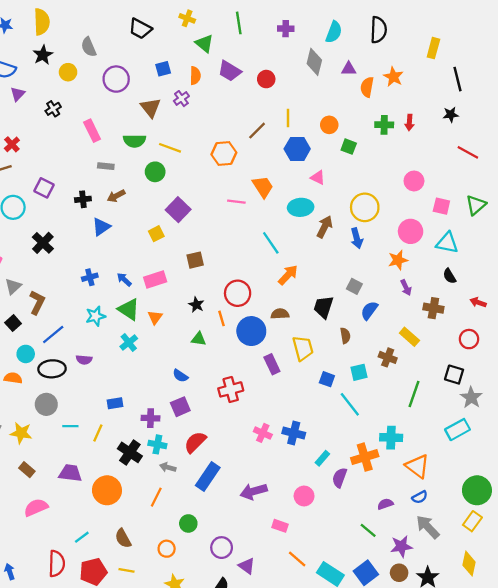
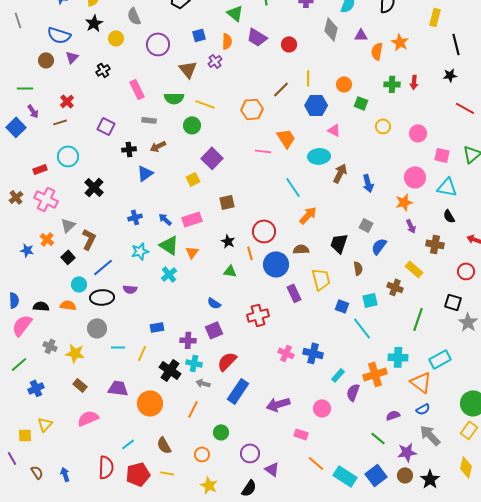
purple square: (44, 188) -> (106, 126), moved
yellow circle: (365, 207) -> (383, 126), moved, size x0.6
cyan rectangle: (458, 430) -> (440, 359), moved

